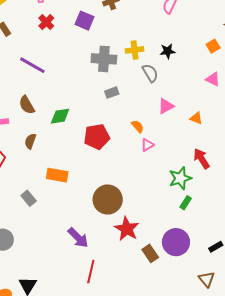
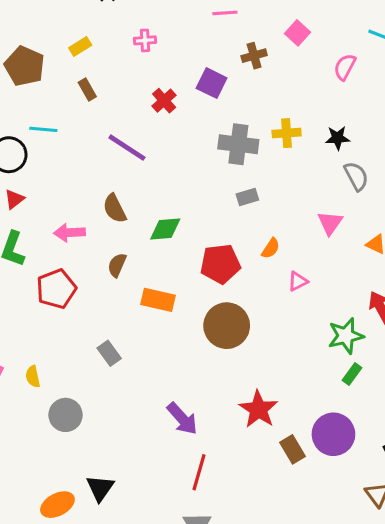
red cross: (46, 22) -> (164, 101), moved
gray semicircle: (150, 73) -> (356, 176), moved
pink triangle: (166, 106) -> (330, 223), turned -30
orange semicircle: (138, 126) -> (271, 248), moved, turned 72
orange rectangle: (57, 175) -> (158, 300), moved
brown circle: (108, 200) -> (227, 326), moved

